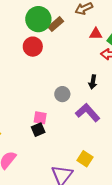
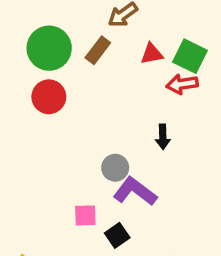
brown rectangle: (56, 24) -> (98, 50), moved
purple L-shape: (88, 113) -> (135, 191), moved
black square: (38, 130) -> (117, 235), moved

